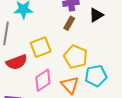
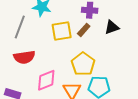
yellow square: (41, 47) -> (62, 31), moved

